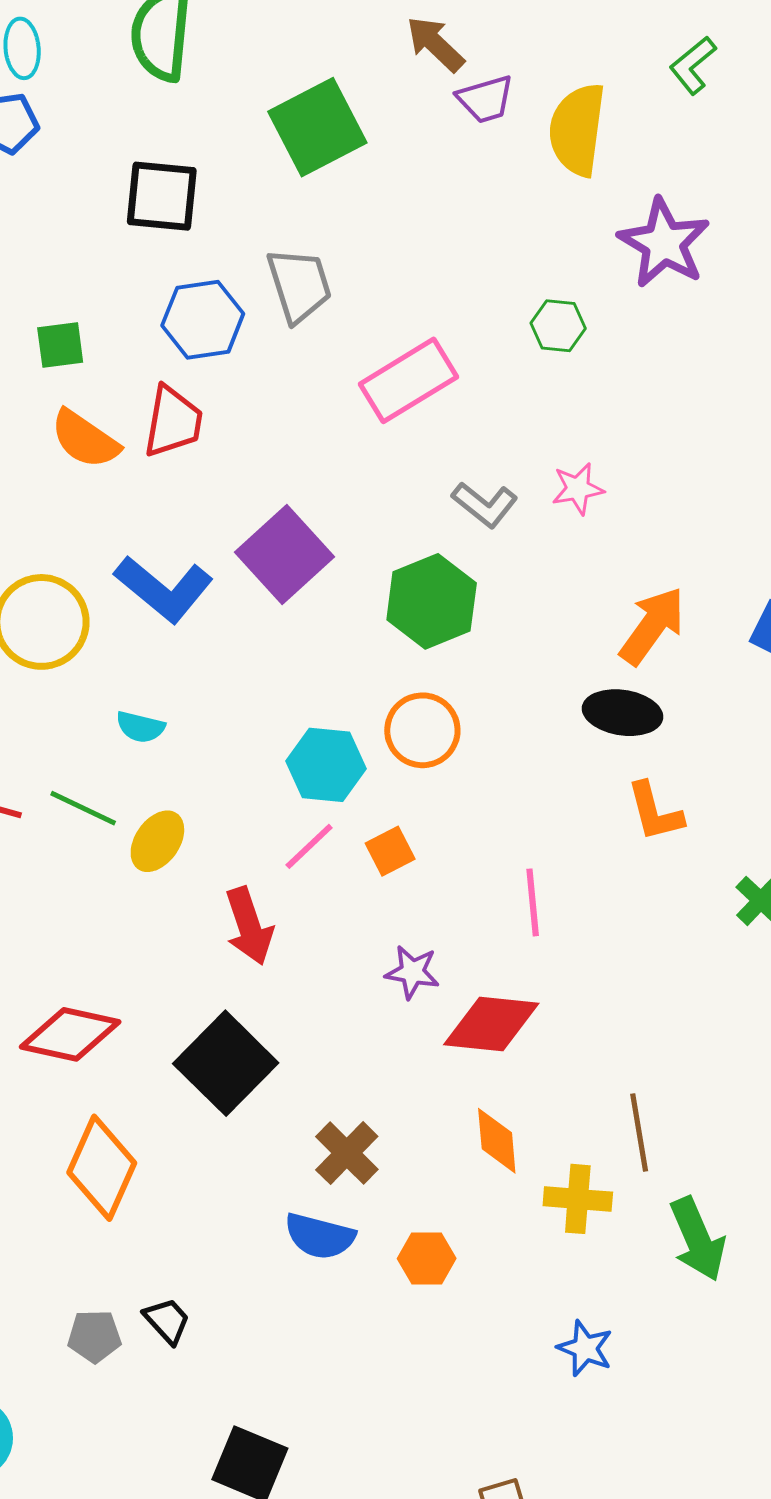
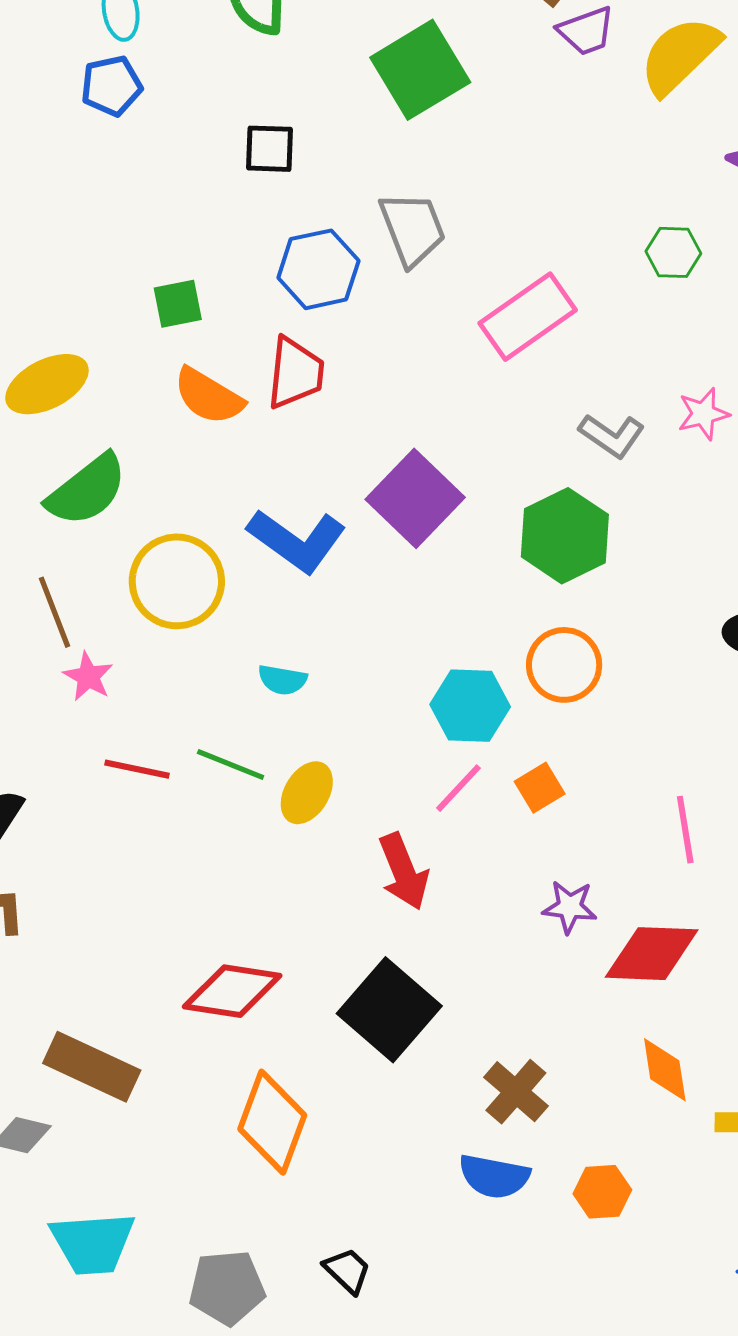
yellow semicircle: (577, 130) -> (680, 55), turned 42
black square: (162, 196) -> (270, 149), size x0.7
gray pentagon: (94, 1336) -> (227, 1287), moved, size x1.4

